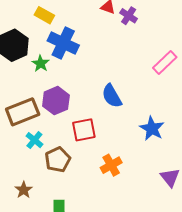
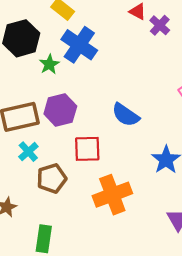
blue semicircle: (112, 96) -> (126, 115), turned -35
orange cross: (111, 165) -> (112, 195), size x1.5

